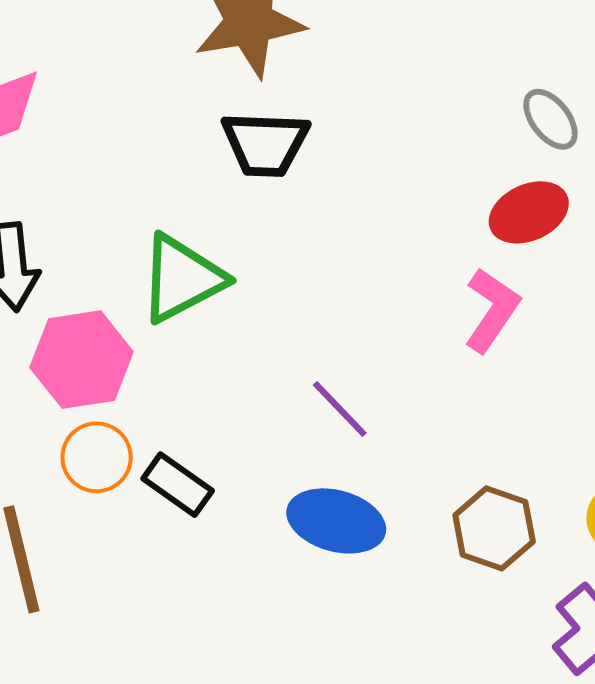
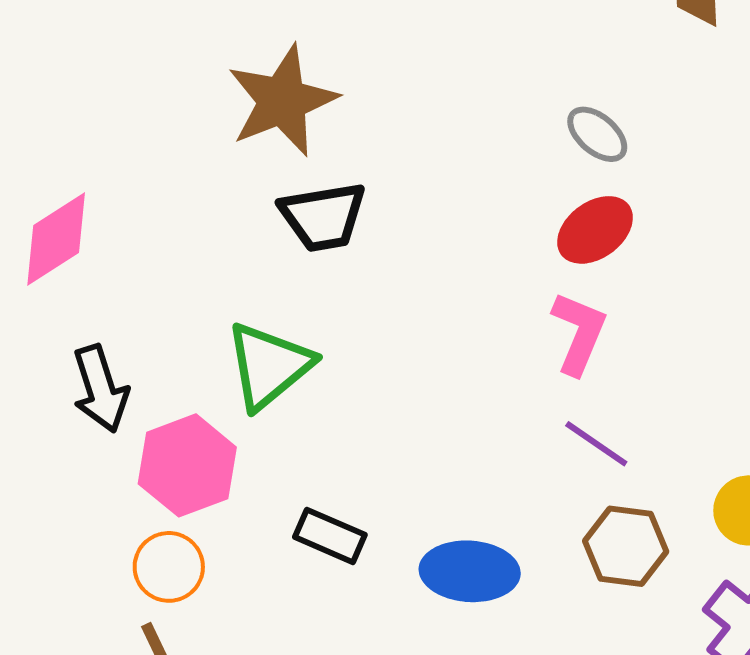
purple line: (340, 409) -> (596, 444), moved
orange circle: (97, 457) -> (169, 567), moved
black rectangle: (178, 485) -> (330, 536), moved

